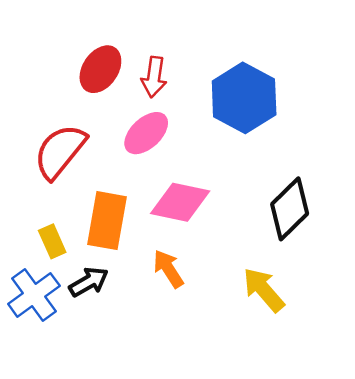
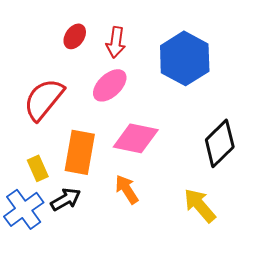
red ellipse: (100, 69) -> (75, 36), size x0.7

